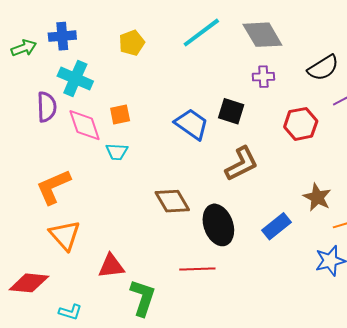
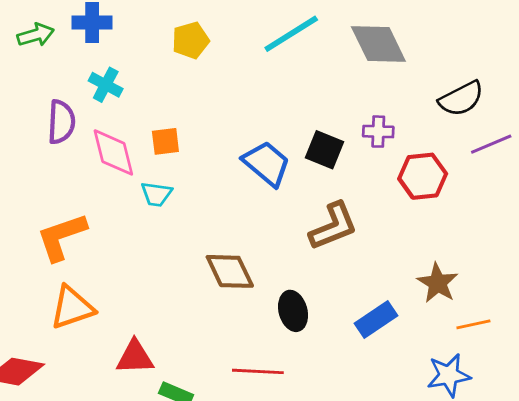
purple cross: (263, 77) -> (378, 132), moved
cyan cross: (75, 79) -> (106, 85), size x0.7
black ellipse: (218, 225) -> (293, 311), size x0.7
orange triangle: (65, 235) -> (72, 308), turned 48

